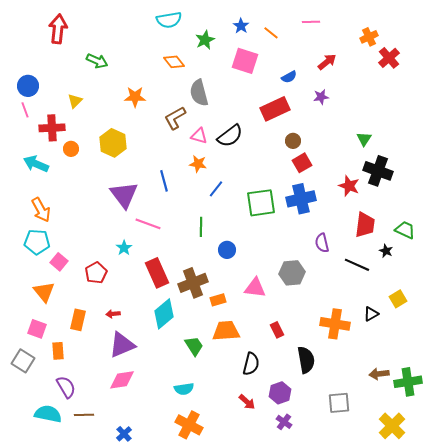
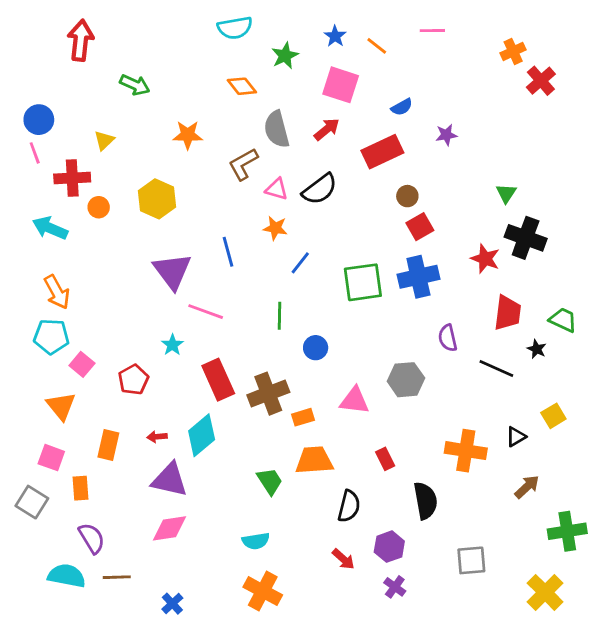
red arrow: (327, 62) -> (327, 129), moved
cyan diamond: (164, 314) -> (202, 435), moved
purple triangle: (122, 345) -> (170, 480), turned 36
brown arrow: (379, 374) -> (527, 487), moved, turned 144

